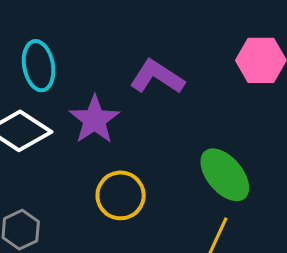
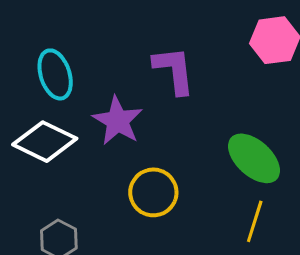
purple L-shape: (157, 77) -> (174, 70), turned 58

